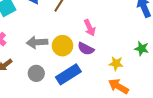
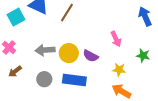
pink arrow: (90, 28) -> (116, 39), moved
blue rectangle: (68, 74) -> (74, 80), turned 40

